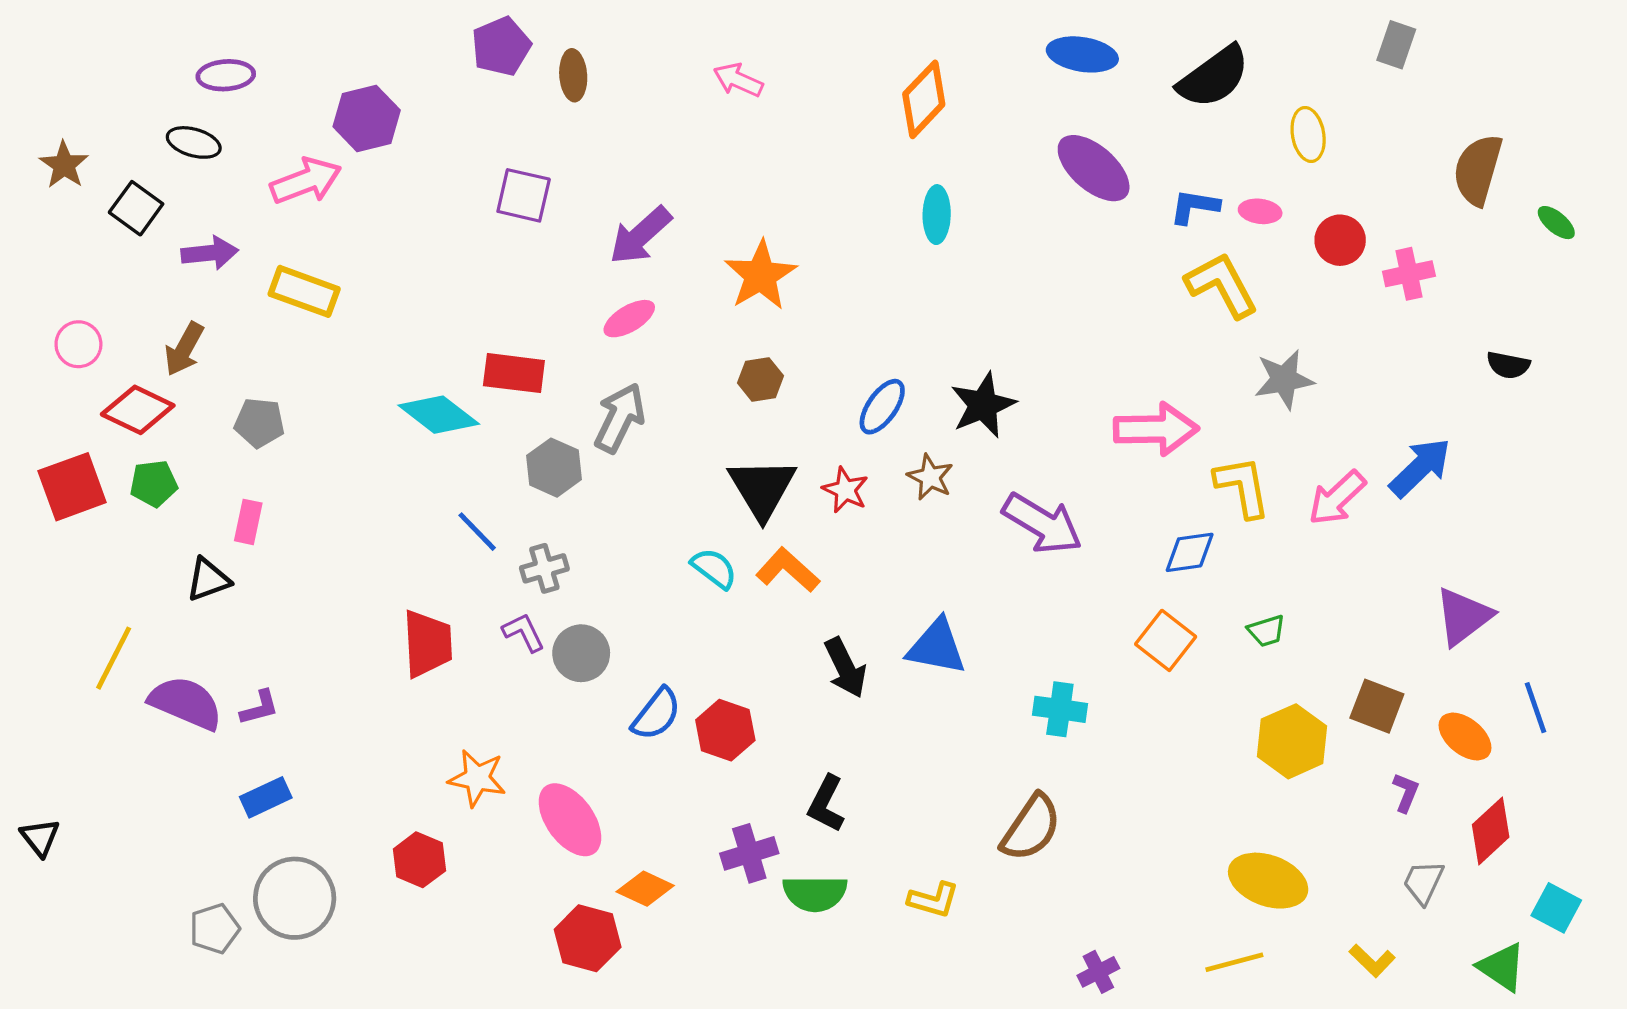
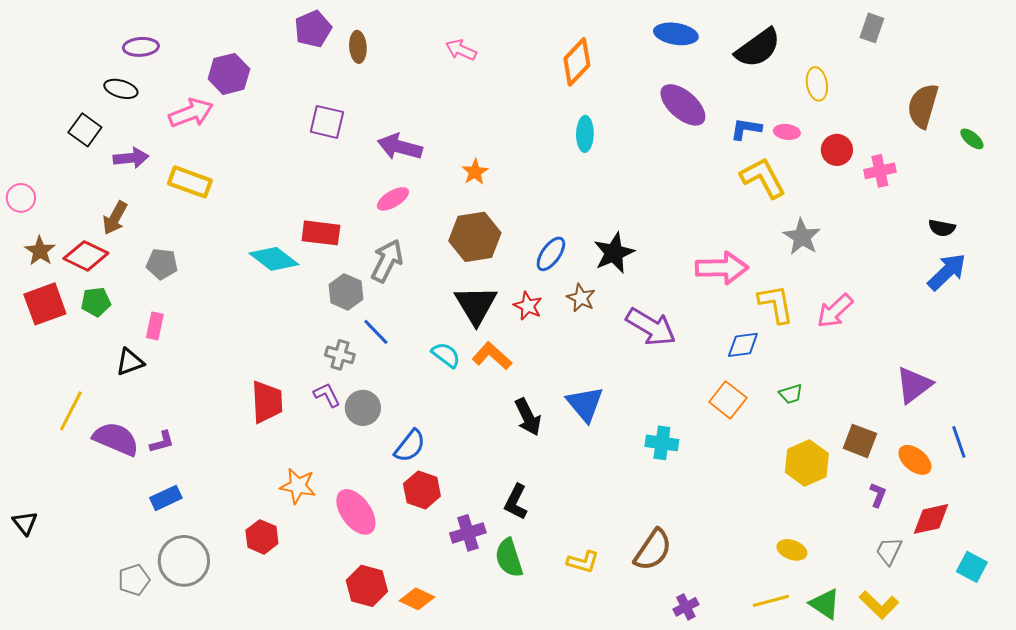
brown star: (64, 165) -> (40, 251), moved
purple arrow: (640, 235) -> (400, 147), turned 57
orange star: (761, 275) -> (475, 172), size x0.6
pink circle: (78, 344) -> (21, 198), moved
brown hexagon: (761, 379) -> (475, 237), size x1.8
gray star: (1284, 379) -> (802, 237), turned -30
blue arrow: (1420, 468) -> (947, 272), moved
blue line: (477, 532) -> (376, 332), moved
gray cross: (544, 568) -> (340, 355), turned 32
blue triangle: (937, 647) -> (585, 404), turned 39
red hexagon: (725, 730) -> (422, 490), moved
brown semicircle: (1031, 828) -> (653, 550), moved
red diamond: (1491, 831) -> (931, 519), turned 30
yellow ellipse: (1268, 881) -> (792, 550), size x0.6
orange diamond: (645, 889) -> (417, 599), moved
green semicircle: (815, 893) -> (509, 558), turned 72
yellow L-shape: (1372, 961) -> (879, 605), moved, size x1.4
green triangle: (1502, 967) -> (825, 604), moved

